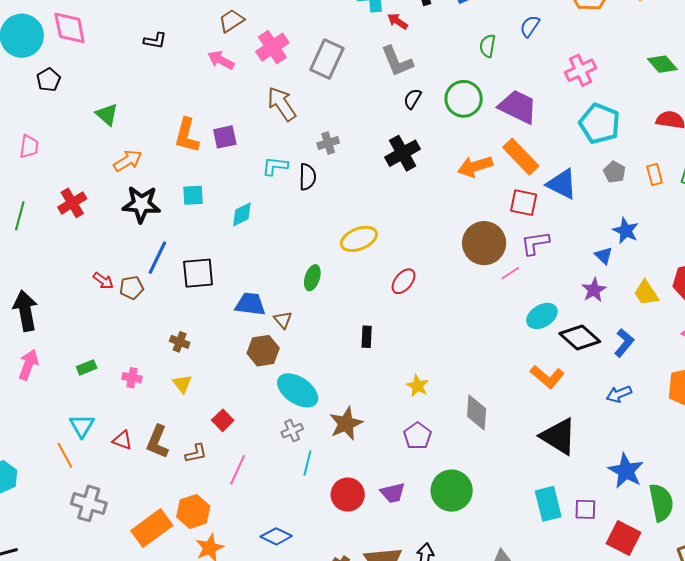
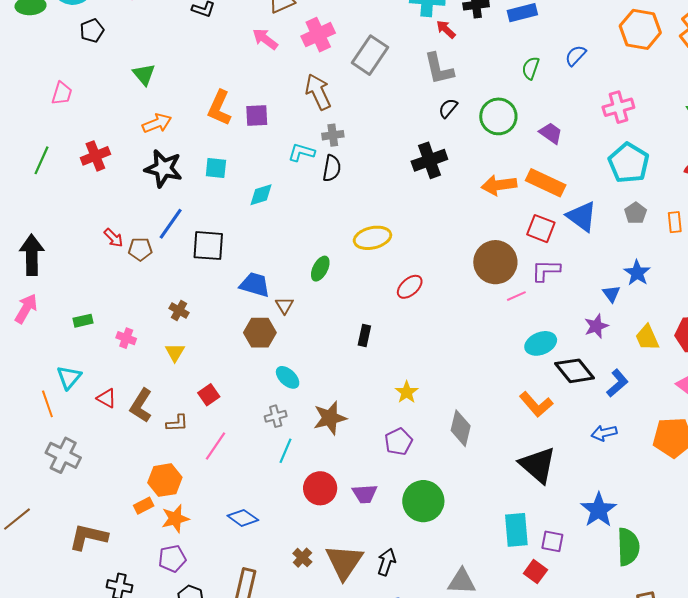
purple trapezoid: (518, 107) -> (551, 133), size x0.6
gray cross: (328, 143) -> (333, 135), moved
orange rectangle: (521, 157) -> (546, 183), turned -30
cyan ellipse: (298, 390) -> (288, 377), size x0.6
orange rectangle: (152, 528) -> (144, 506), moved, size x0.5
red square: (624, 538) -> (535, 572), moved, size x0.7

